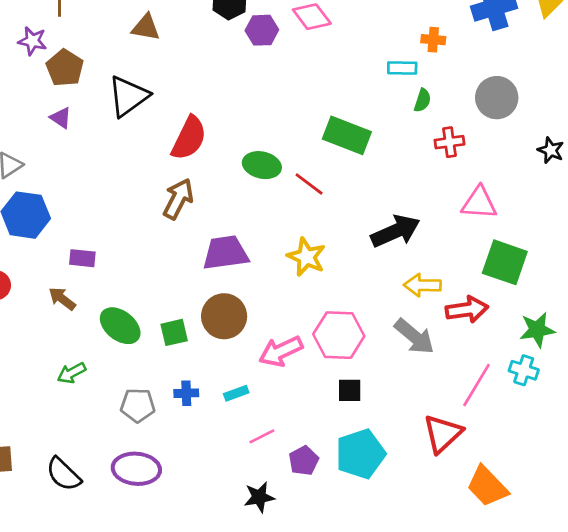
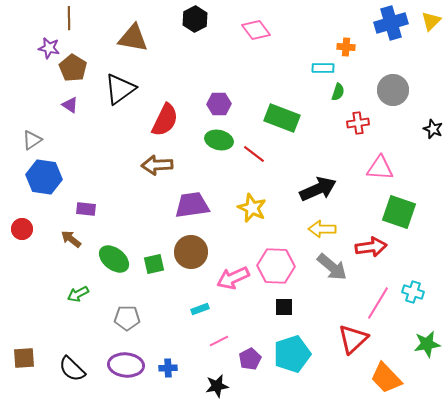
brown triangle: (146, 27) -> (133, 38), size x1.4
purple hexagon: (262, 30) -> (219, 104), moved
brown arrow: (178, 199) -> (157, 165), turned -120
yellow arrow: (422, 285) -> (322, 229), moved
green star: (537, 330) -> (427, 344), moved
blue cross: (186, 393) -> (168, 368), moved

